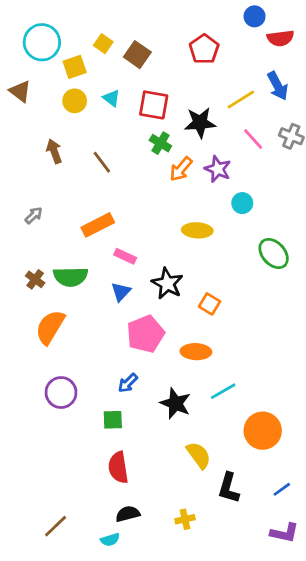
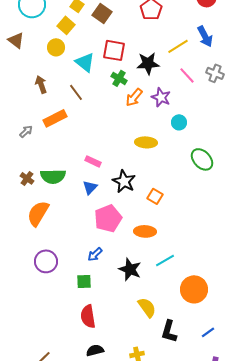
yellow square: (75, 67) -> (66, 25), moved, turned -30
cyan triangle: (111, 98) -> (85, 62), moved, size x1.5
orange rectangle: (98, 225) -> (55, 118), moved

